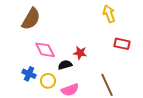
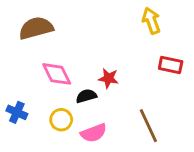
brown semicircle: (31, 19) -> (36, 28), turned -135
blue cross: (29, 74) -> (17, 112), moved

